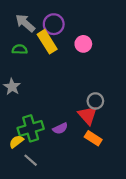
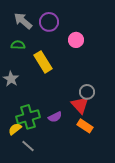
yellow rectangle: (47, 42) -> (43, 62), moved

